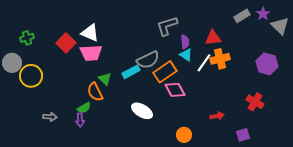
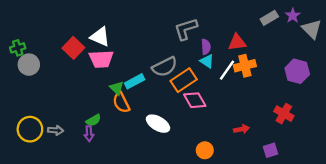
green cross: (27, 38) -> (18, 48), moved
gray circle: (12, 63) -> (29, 65), moved
cyan rectangle: (131, 72) -> (135, 81), moved
yellow circle: (31, 76) -> (30, 129), moved
orange semicircle: (95, 92) -> (121, 102), moved

